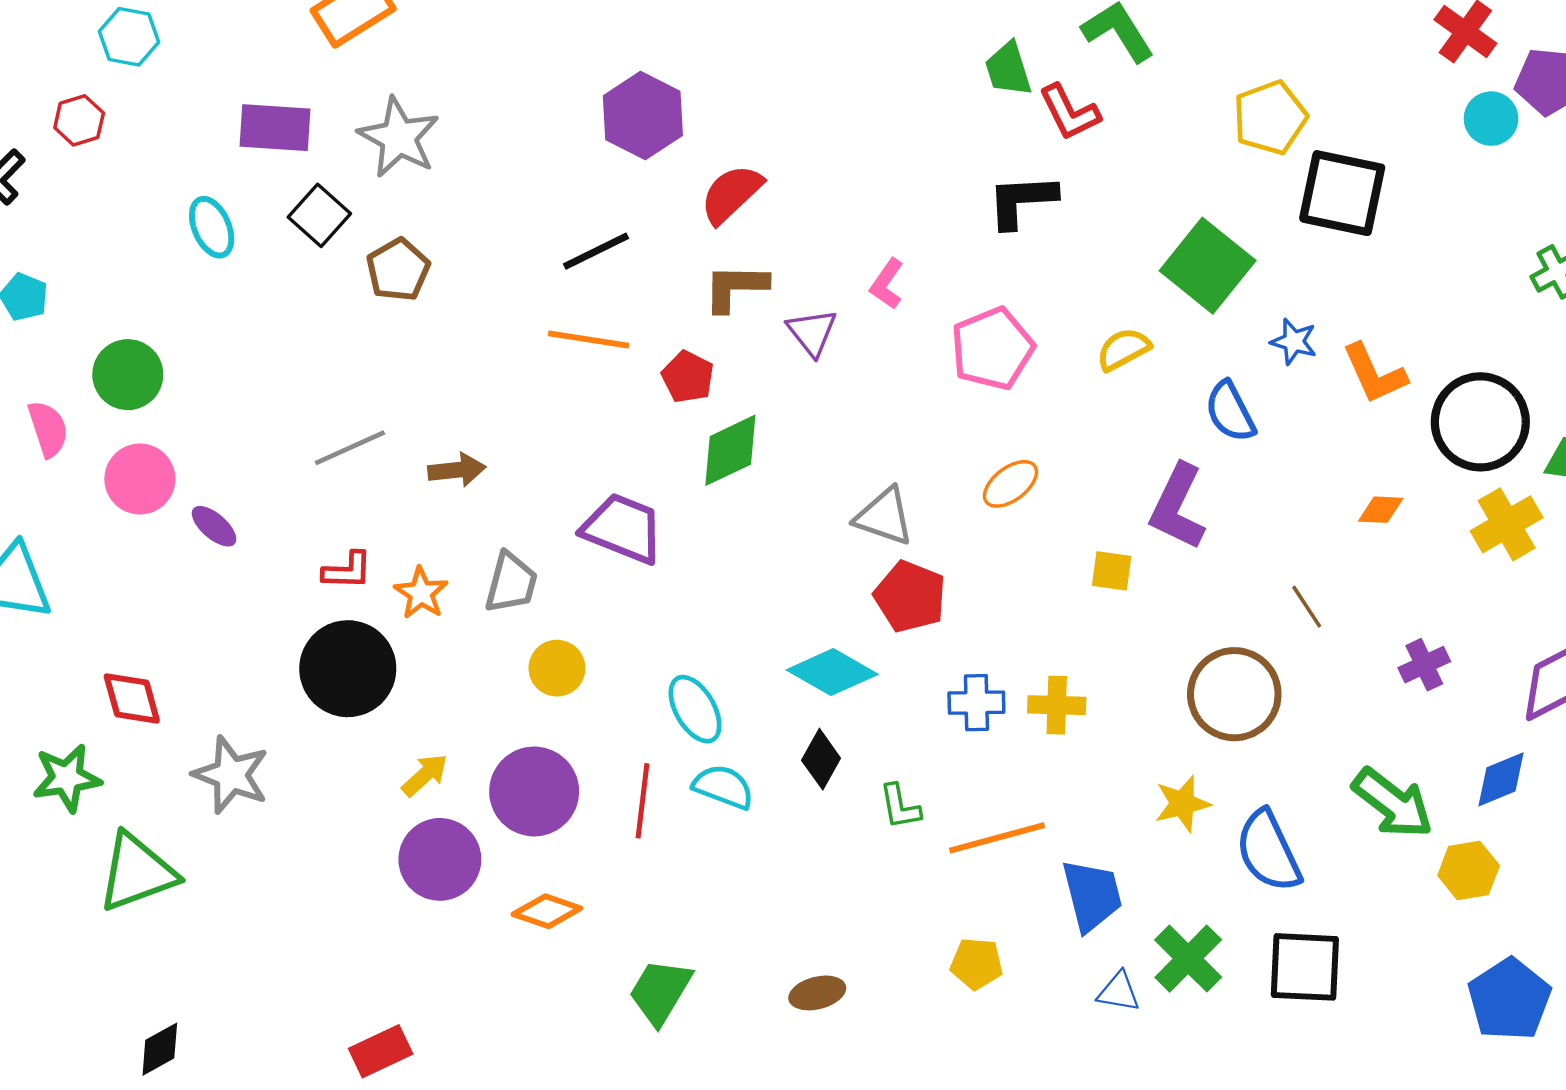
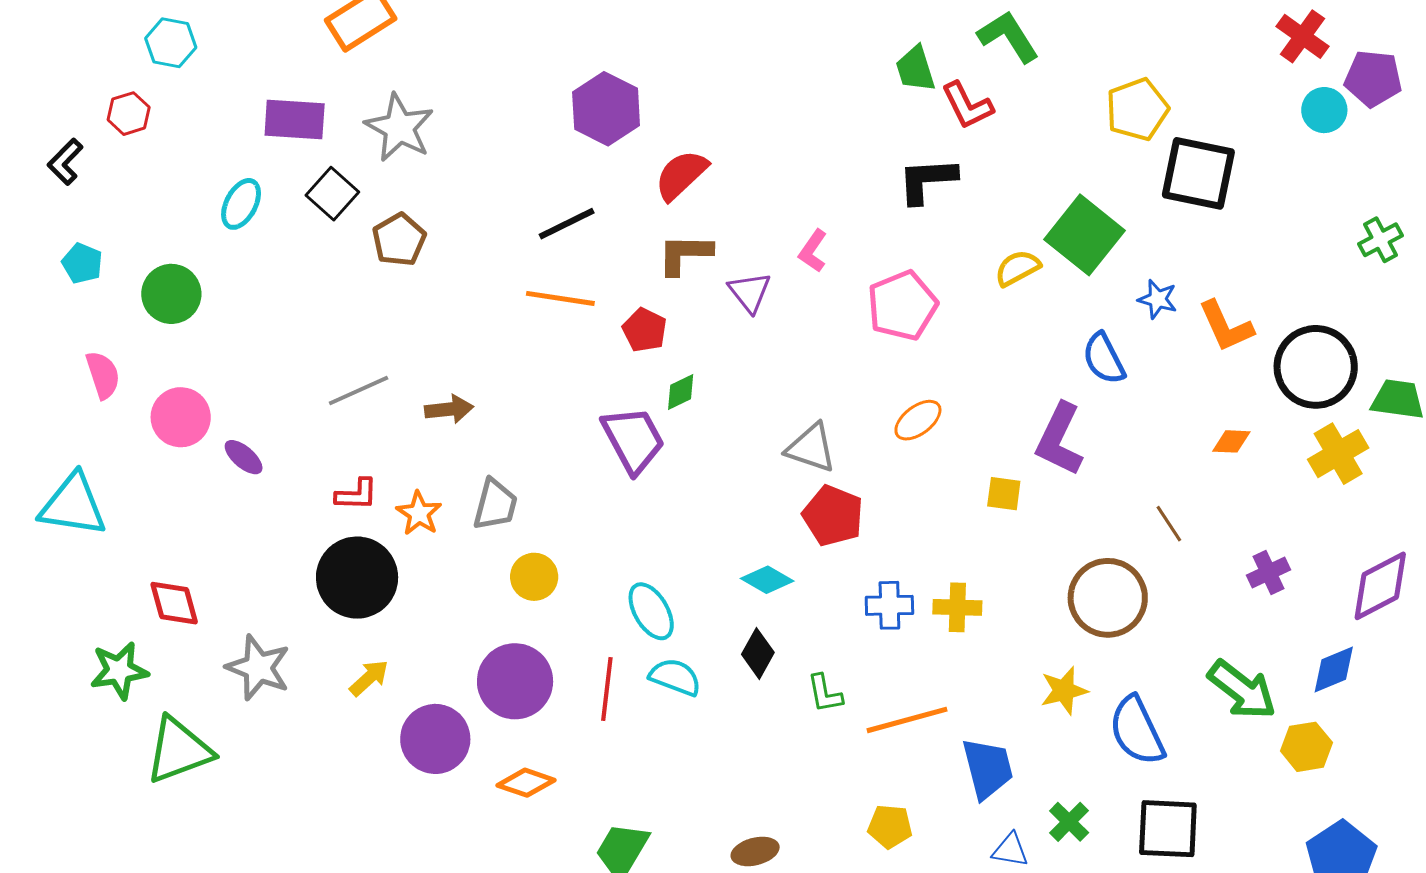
cyan ellipse: (212, 227) -> (241, 204), turned 51
yellow semicircle: (1123, 349) -> (1017, 268), moved
green circle: (128, 375) -> (171, 294), moved
green diamond: (730, 450) -> (681, 392), size x0.6
purple trapezoid: (623, 528) -> (633, 440), moved, turned 40
cyan diamond: (832, 672) -> (767, 580), size x0.7
yellow arrow: (425, 775) -> (369, 678), moved
green cross: (1188, 959) -> (1069, 822), size x0.7

